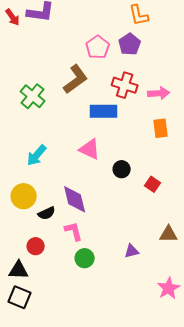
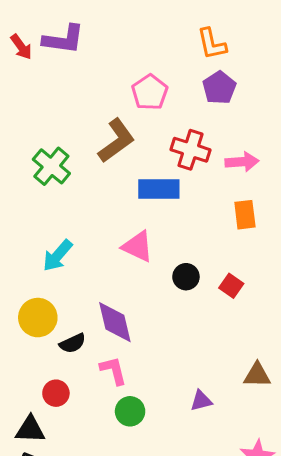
purple pentagon: (130, 44) -> (219, 88), moved
red square: (153, 184) -> (231, 286), moved

